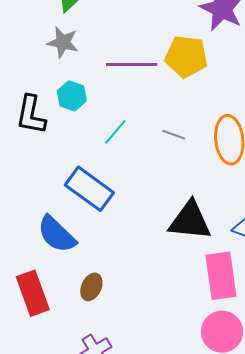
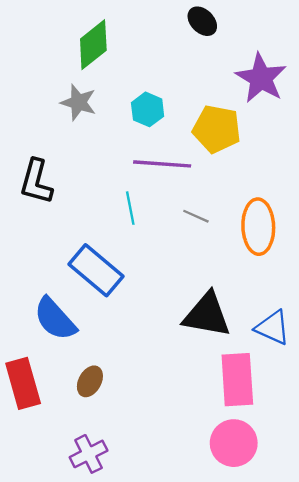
purple line: (132, 64) -> (162, 164), moved
cyan hexagon: (72, 96) -> (148, 109), moved
cyan line: (115, 132) -> (130, 208), turned -56

